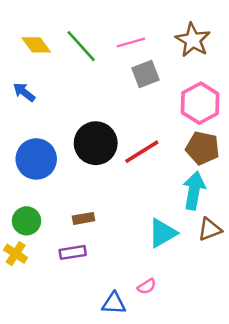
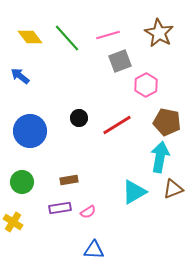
pink hexagon: (200, 103) -> (146, 85), moved, size x0.7
black circle: (96, 143) -> (79, 118), size x0.5
yellow cross: (16, 254) -> (13, 222), moved
pink semicircle: (147, 286) -> (88, 212), moved

